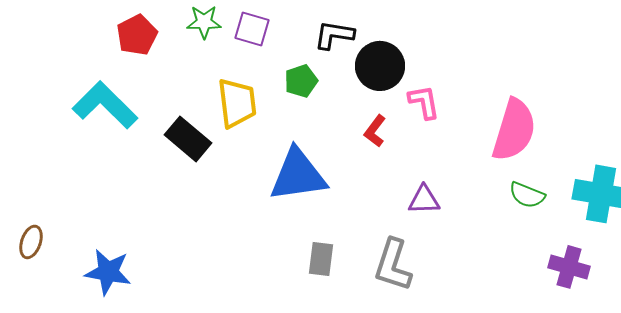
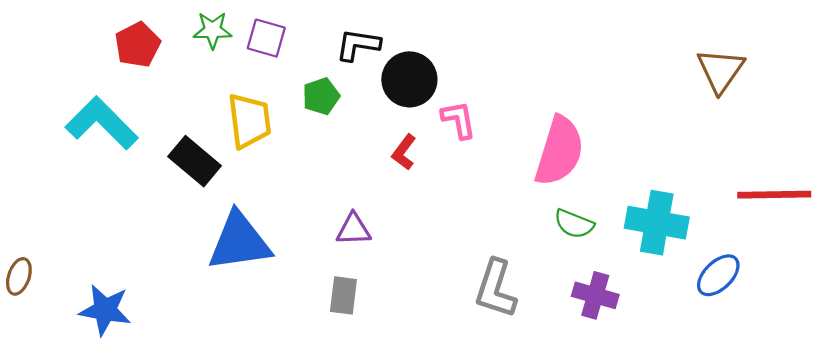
blue triangle: (298, 175) -> (239, 242), moved
purple triangle: (424, 200) -> (354, 229), moved
gray L-shape: (393, 265) -> (496, 289), moved
purple cross: (569, 267) -> (595, 295), moved

